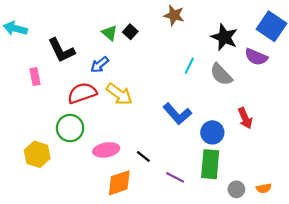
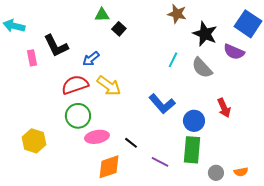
brown star: (174, 15) -> (177, 14), moved
green triangle: (109, 33) -> (102, 15), moved, turned -42
pink rectangle: (35, 77) -> (32, 58), moved
green circle: (70, 128) -> (78, 116), moved

